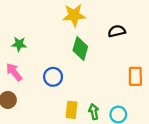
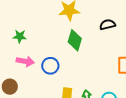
pink arrow: (14, 72) -> (25, 61), moved, turned 138

